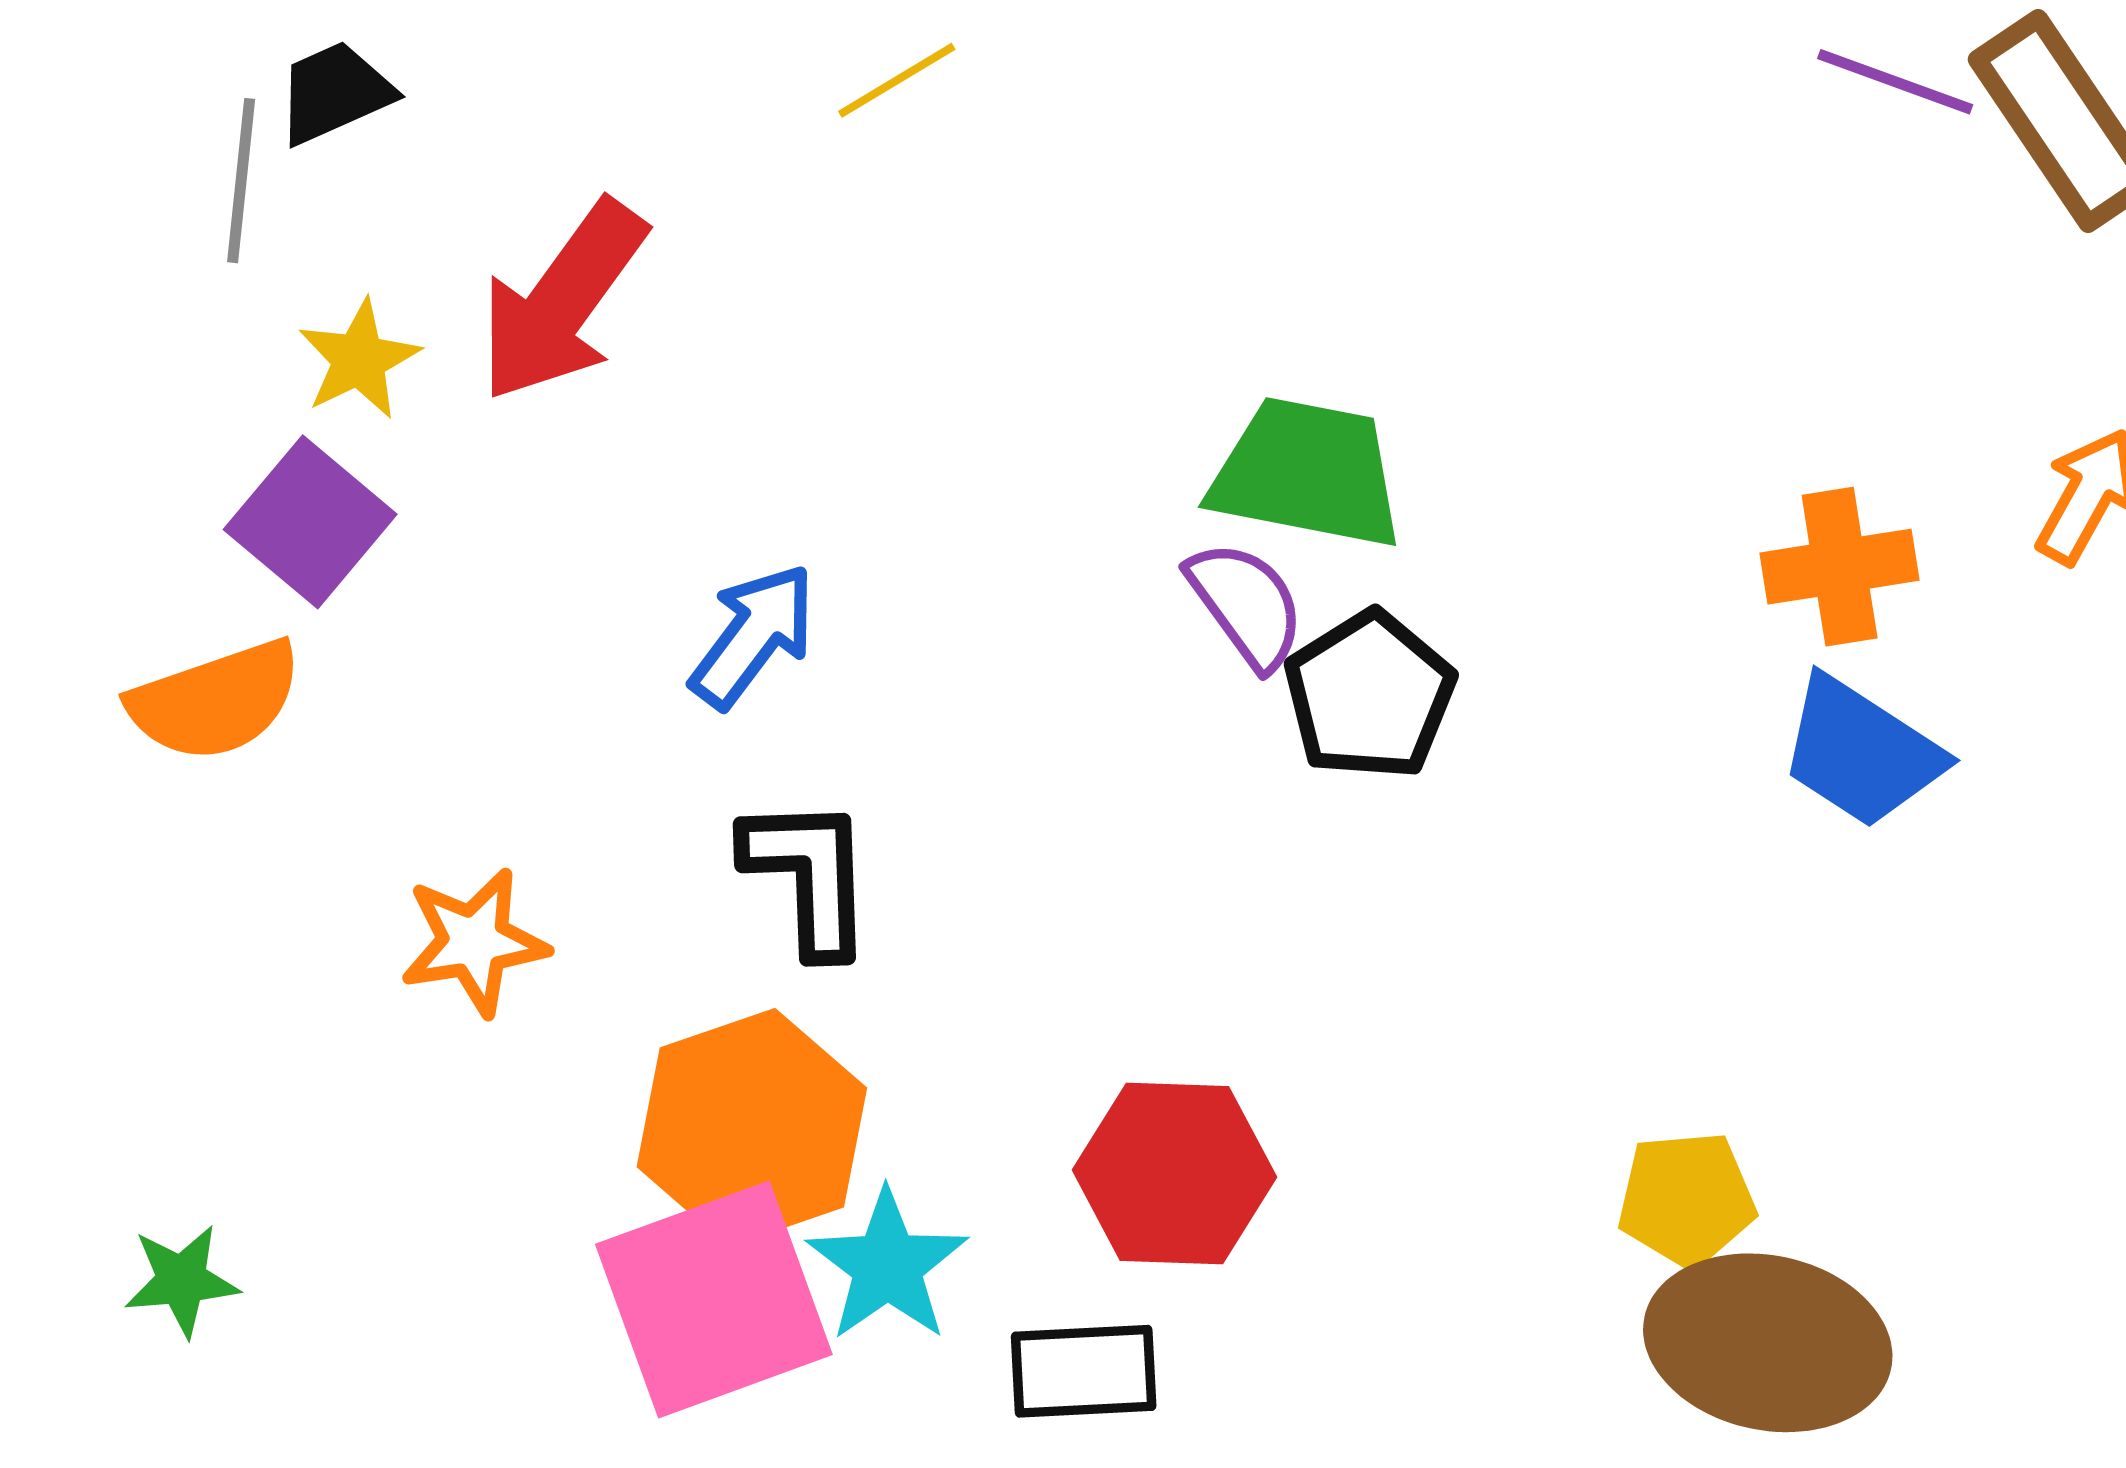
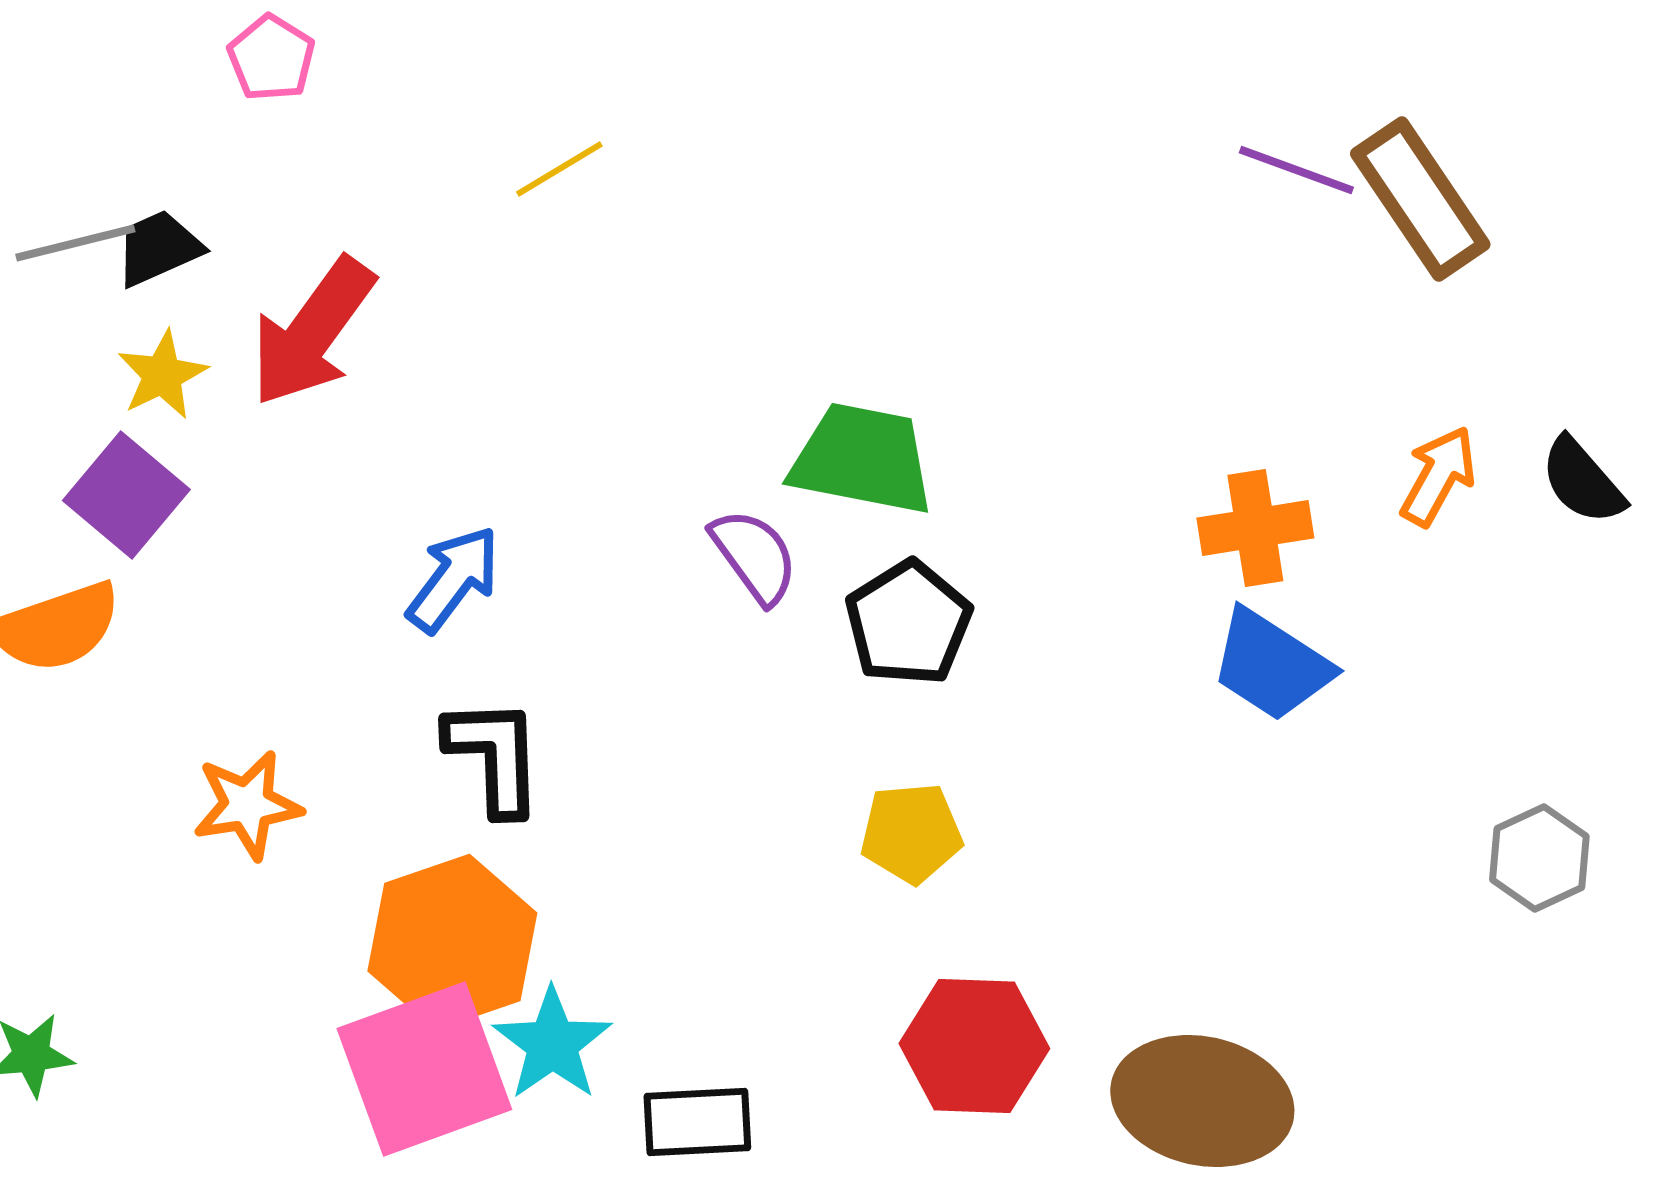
black trapezoid: (335, 93) -> (158, 248), moved
gray line: (241, 181) -> (75, 243), turned 70
purple semicircle: (1246, 605) -> (754, 556), moved
red hexagon: (1174, 1173) -> (974, 1046), moved
yellow pentagon: (1686, 1199) -> (911, 833), moved

